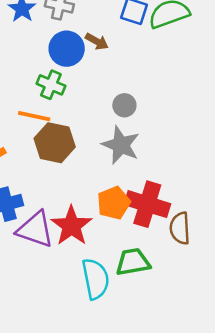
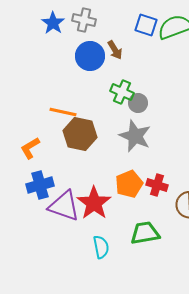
brown arrow: (97, 41) -> (115, 50), turned 30
green cross: (51, 85) -> (122, 92), moved
red cross: (147, 204) -> (157, 185), size x0.6
cyan semicircle: (96, 279) -> (101, 247), moved, size x0.7

